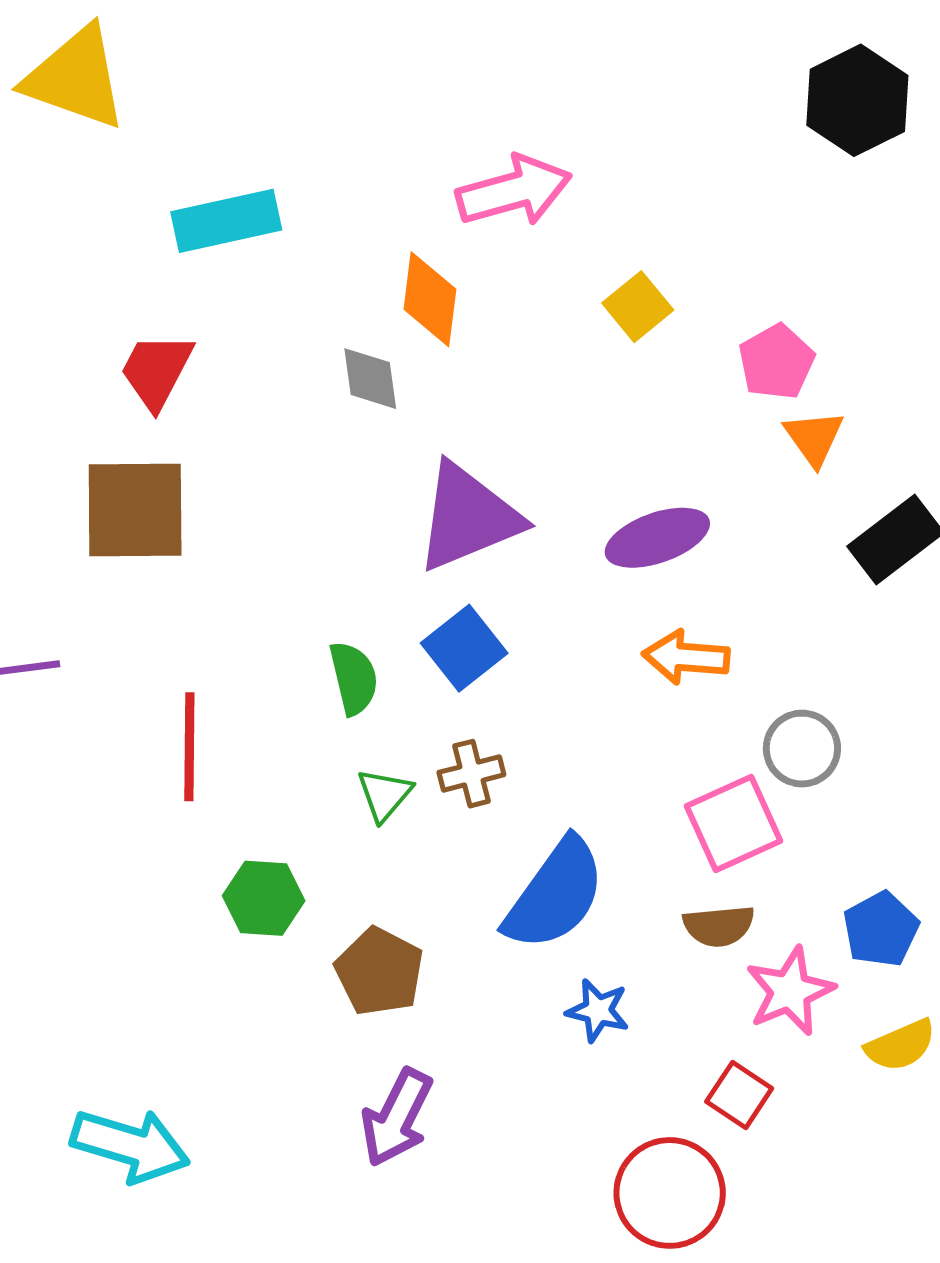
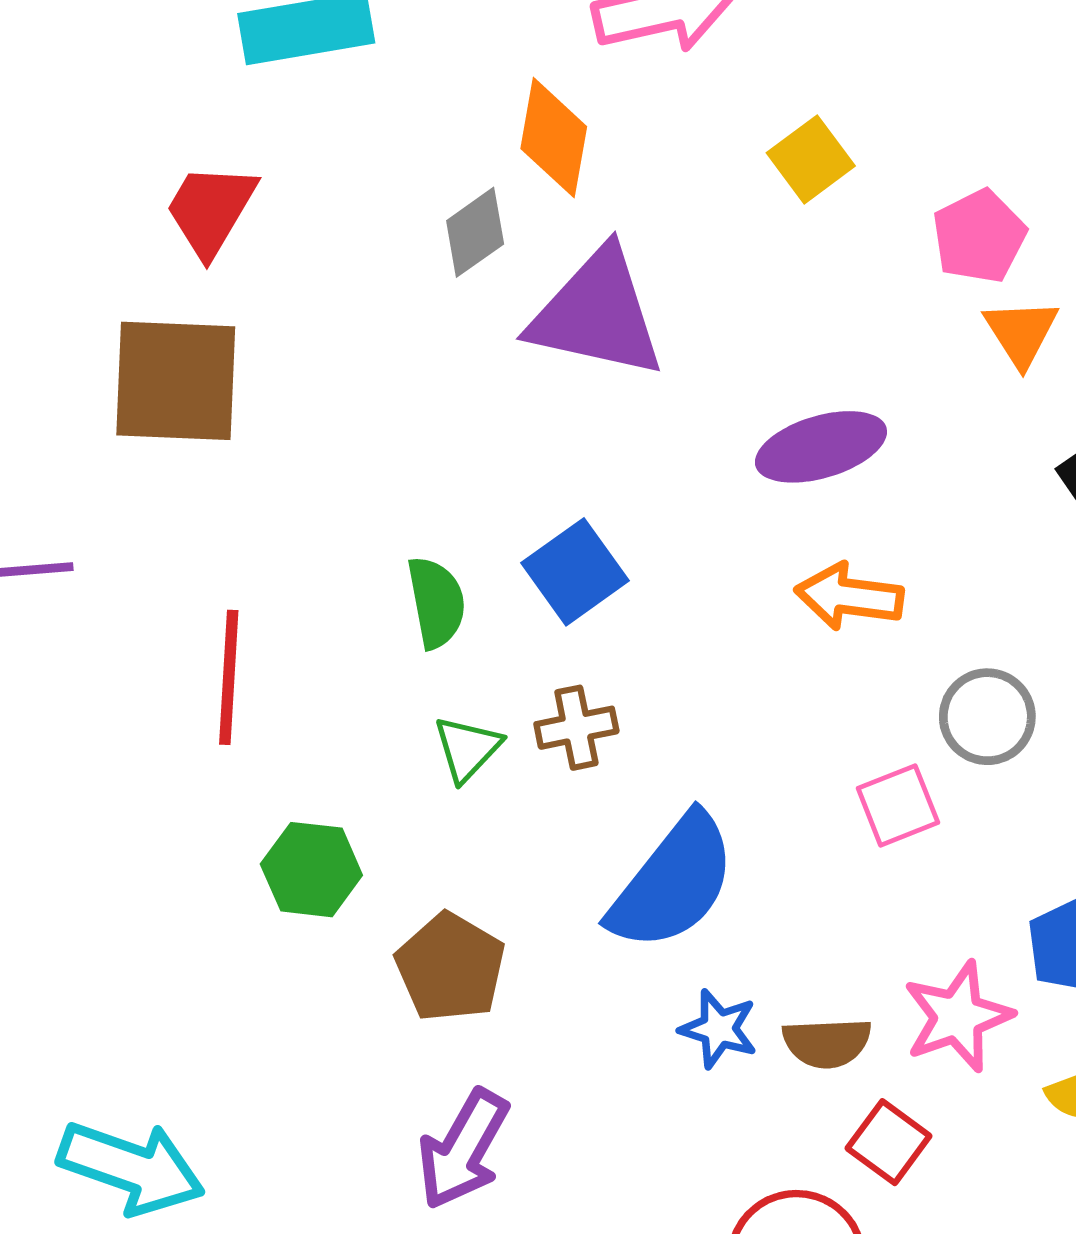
gray diamond: (370, 379) -> (475, 232), turned 60
purple triangle: (468, 517) -> (597, 314), moved, turned 32
pink square: (733, 823) -> (898, 805), size x0.7
brown semicircle: (719, 926) -> (827, 1043), moved

